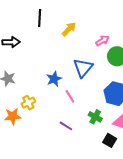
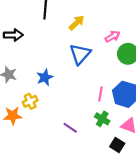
blue triangle: (83, 68) -> (80, 54), moved
blue star: (54, 79) -> (45, 77), moved
pink line: (70, 96) -> (100, 94), moved, turned 40

